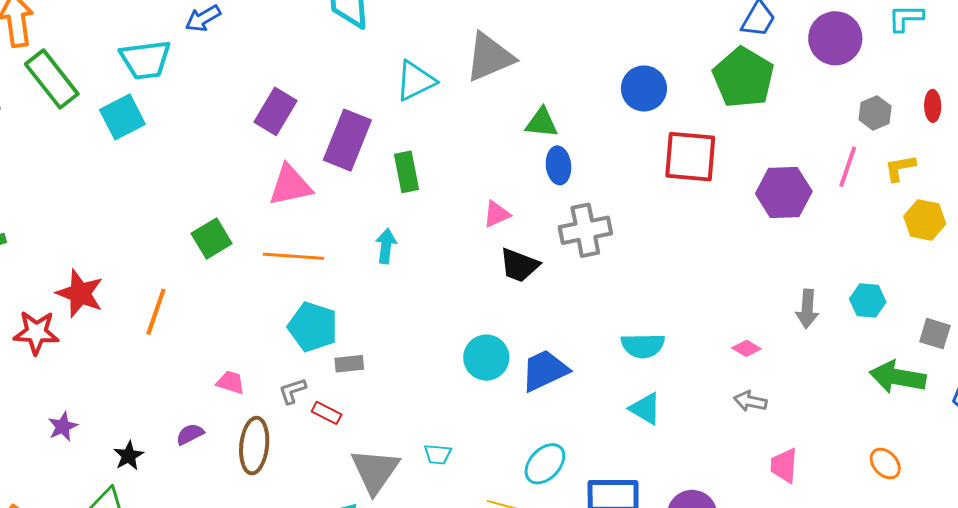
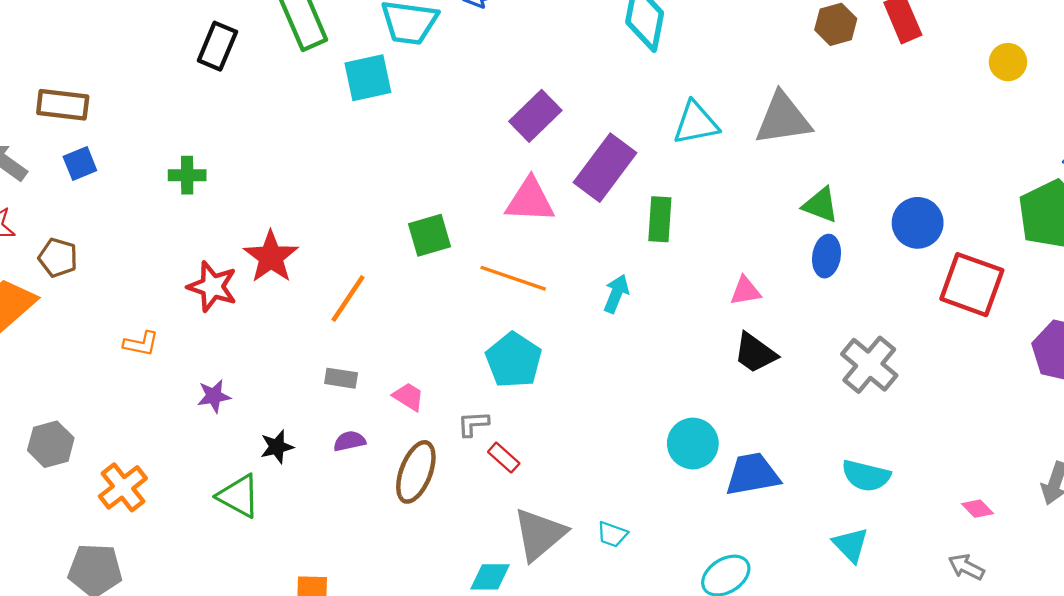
blue circle: (644, 88) -> (918, 223), moved
gray cross: (585, 230) -> (869, 365), moved, turned 36
gray rectangle: (349, 364) -> (341, 378), moved

